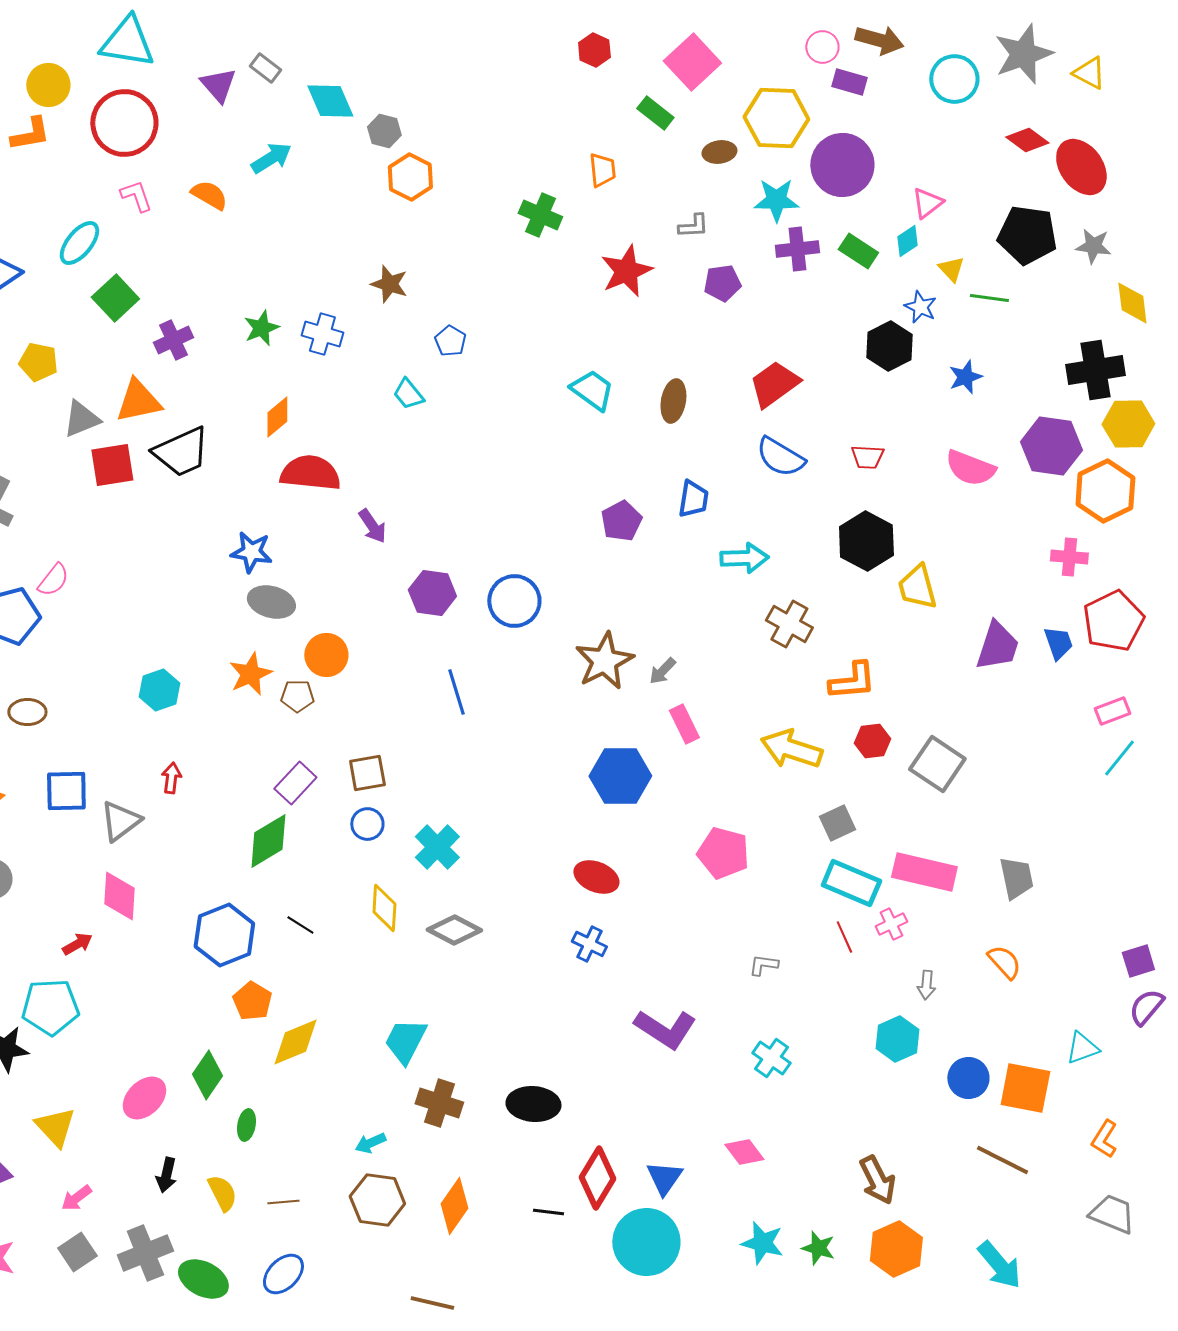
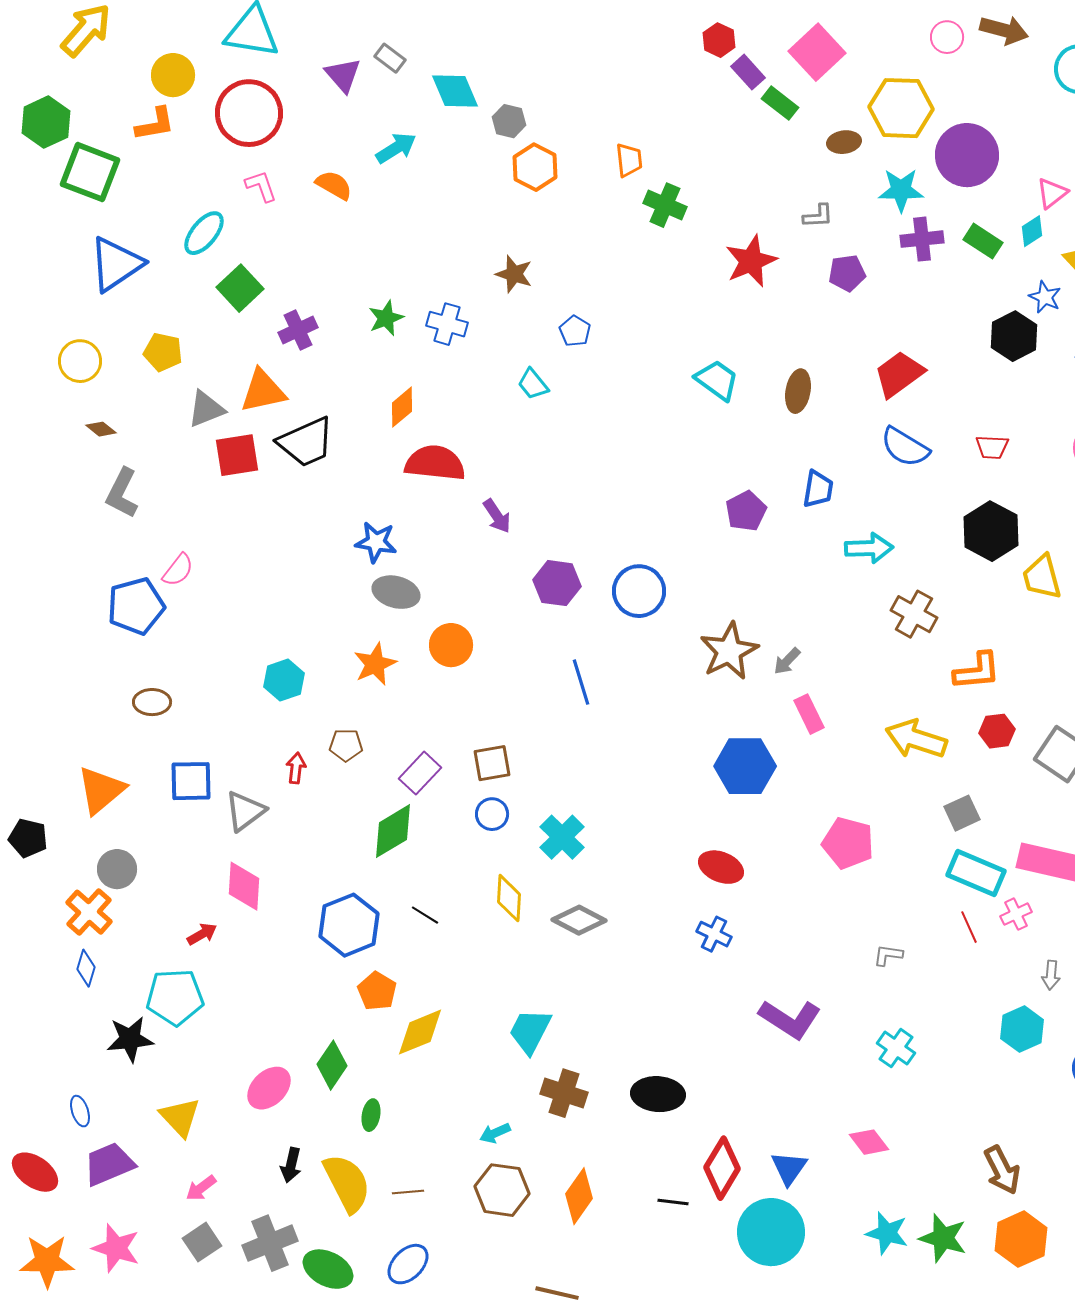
purple rectangle: (849, 82) -> (748, 72), moved, turned 32
orange trapezoid: (602, 170) -> (629, 160), moved
brown pentagon: (297, 696) -> (346, 745), moved
yellow semicircle: (222, 1193) -> (347, 1183), size x1.6
green star: (818, 1248) -> (943, 1238), size x1.4

